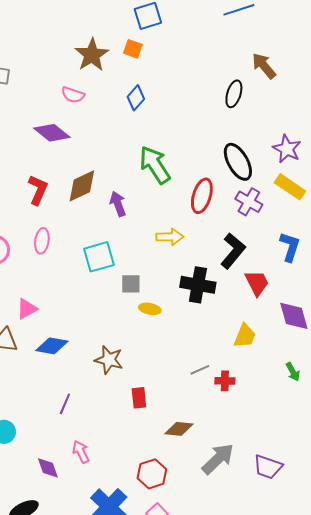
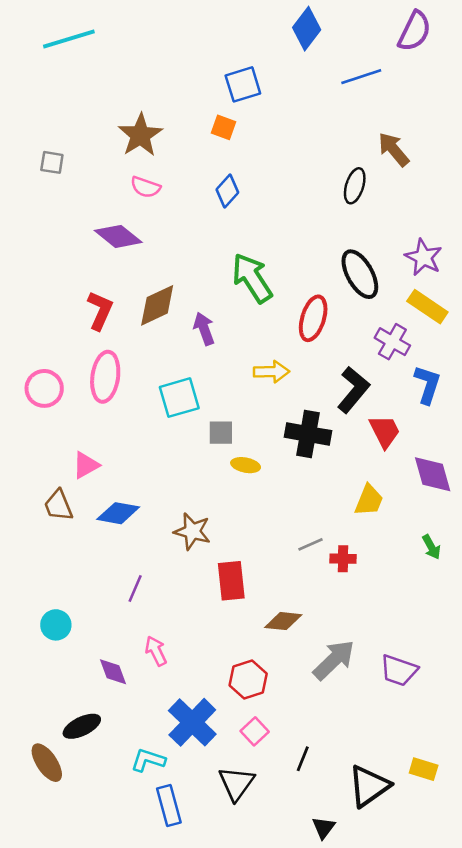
brown star: (92, 55) -> (140, 135), moved
purple cross: (249, 202) -> (392, 342), moved
pink ellipse: (42, 241) -> (105, 377), size x1.5
red rectangle: (139, 398) -> (231, 581), size x1.4

